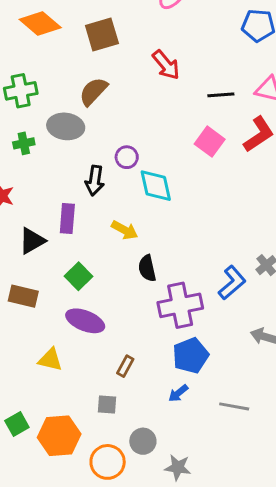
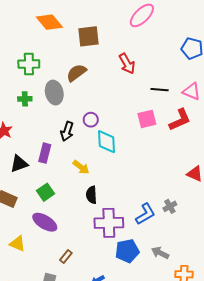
gray ellipse: (66, 126) -> (54, 93), turned 60
pink square: (210, 142) -> (147, 119), turned 30
blue pentagon: (191, 356) -> (127, 251), moved

